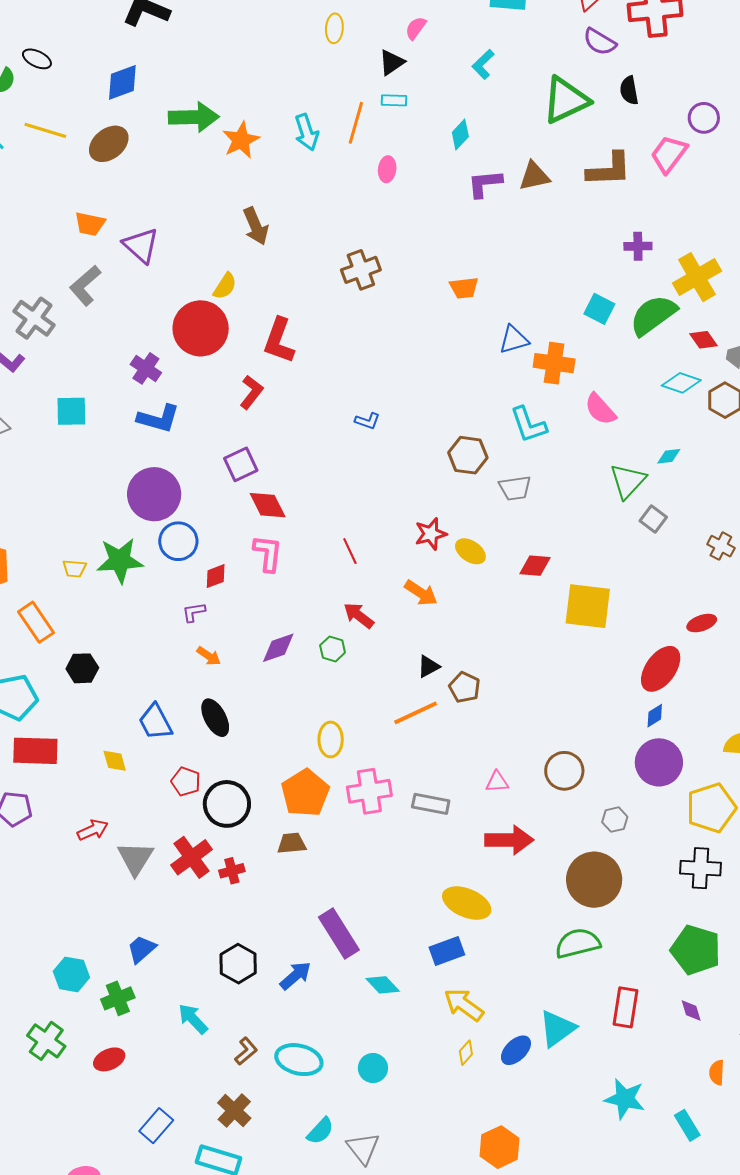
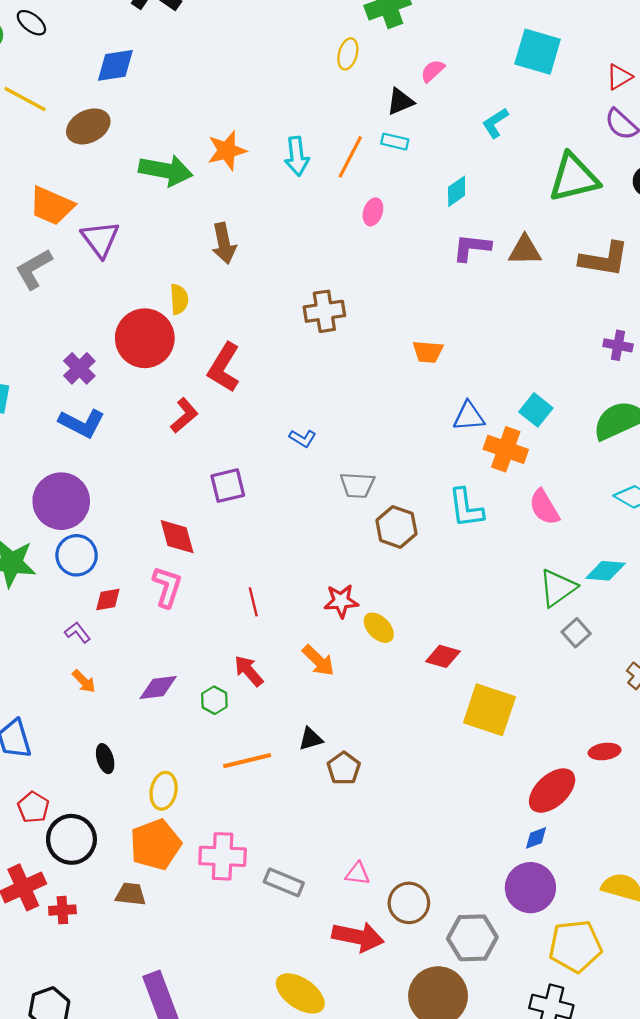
green arrow: (194, 117) -> (166, 170), moved
orange trapezoid: (90, 224) -> (52, 206), size x1.4
yellow semicircle: (225, 286) -> (179, 299), turned -48
cyan square: (599, 309) -> (536, 410), moved
blue L-shape: (367, 421) -> (303, 438), moved
cyan diamond: (669, 456) -> (606, 571), size x1.5
purple square: (241, 464) -> (228, 486), moved
gray trapezoid: (515, 488) -> (357, 485), moved
purple L-shape: (194, 612) -> (78, 632), turned 50
orange line: (416, 713) -> (247, 761), moved
black ellipse: (215, 718) -> (105, 759), moved, size x0.7
yellow ellipse: (331, 739) -> (164, 791), moved
brown circle: (564, 771) -> (409, 903), moved
gray hexagon: (615, 820) -> (472, 938), size x1.8

